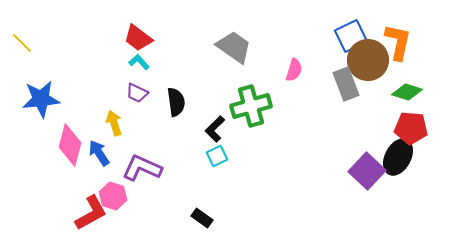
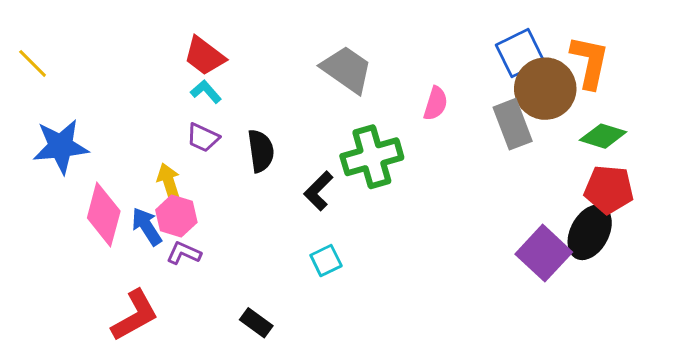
cyan square: (217, 156) -> (326, 261), moved
purple L-shape: (142, 168) -> (184, 253), moved, size x0.6
pink hexagon: (113, 196) -> (176, 216), moved
black rectangle: (202, 218) -> (256, 323), moved

